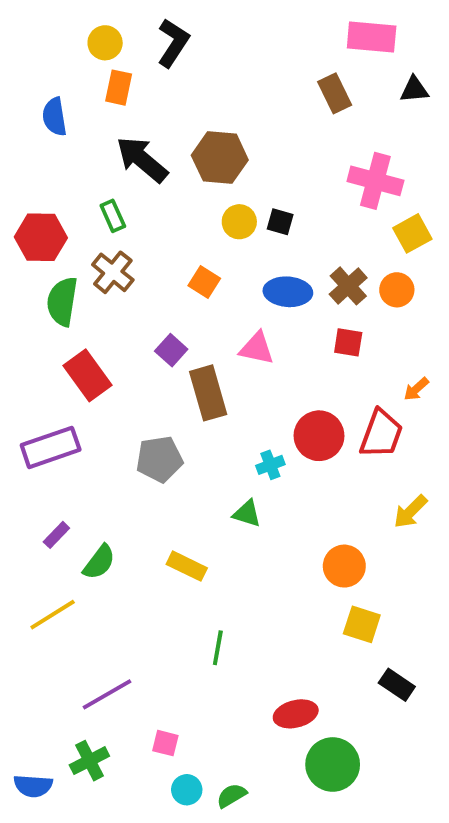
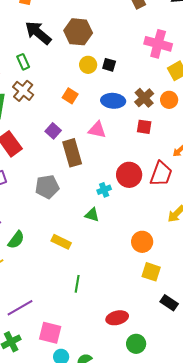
pink square: (165, 743) -> (50, 333), size x1.6
green circle: (333, 764) -> (136, 344), size x0.7

